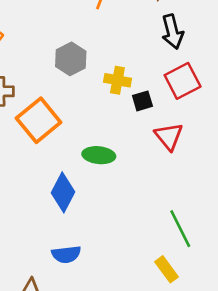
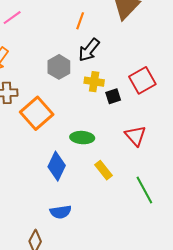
black arrow: (172, 32) -> (89, 50), moved, turned 55
red triangle: (169, 136) -> (135, 136), moved
yellow rectangle: (166, 269) -> (104, 170), moved

